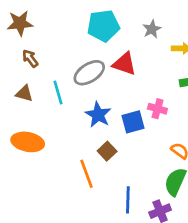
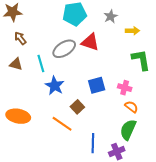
pink cross: (157, 109) -> (125, 88), moved
blue star: (98, 115) -> (55, 86), moved
orange ellipse: (28, 142) -> (18, 116), moved
orange line: (87, 174) -> (62, 124), turned -35

